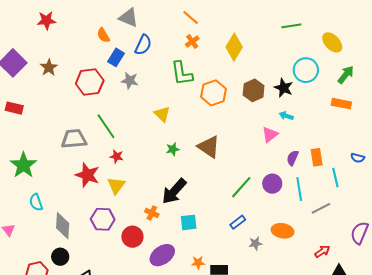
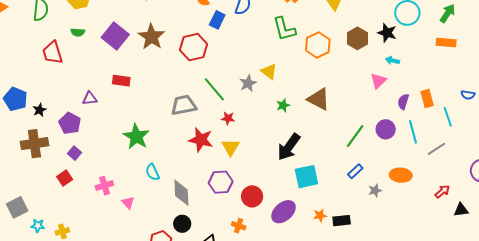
brown star: (49, 67) -> (151, 37), size x1.5
gray star: (130, 81) -> (248, 83), moved, turned -30
orange cross: (152, 213) -> (239, 226), moved
cyan square: (189, 222) -> (306, 177), size x1.4

